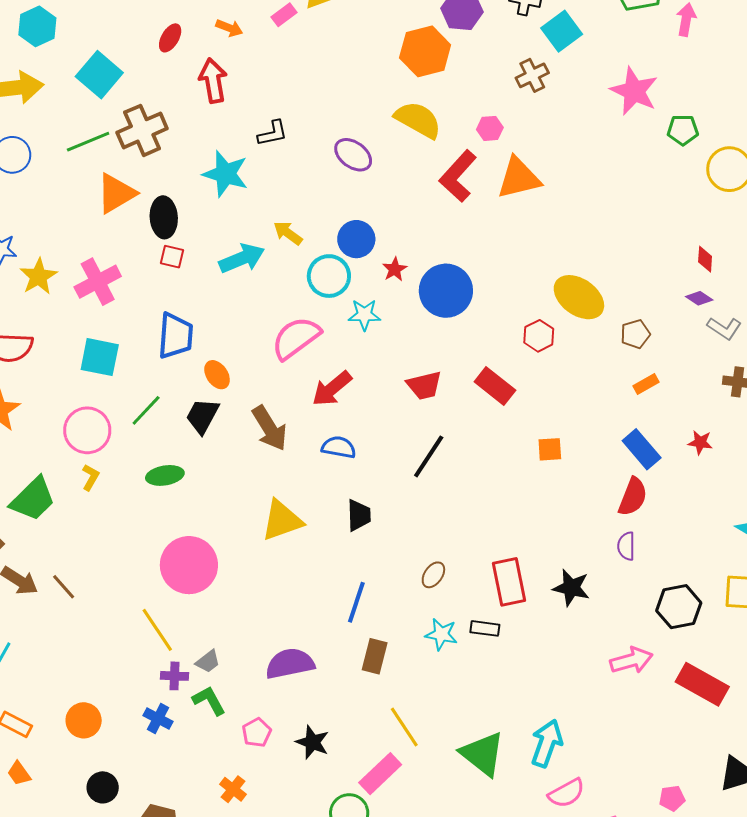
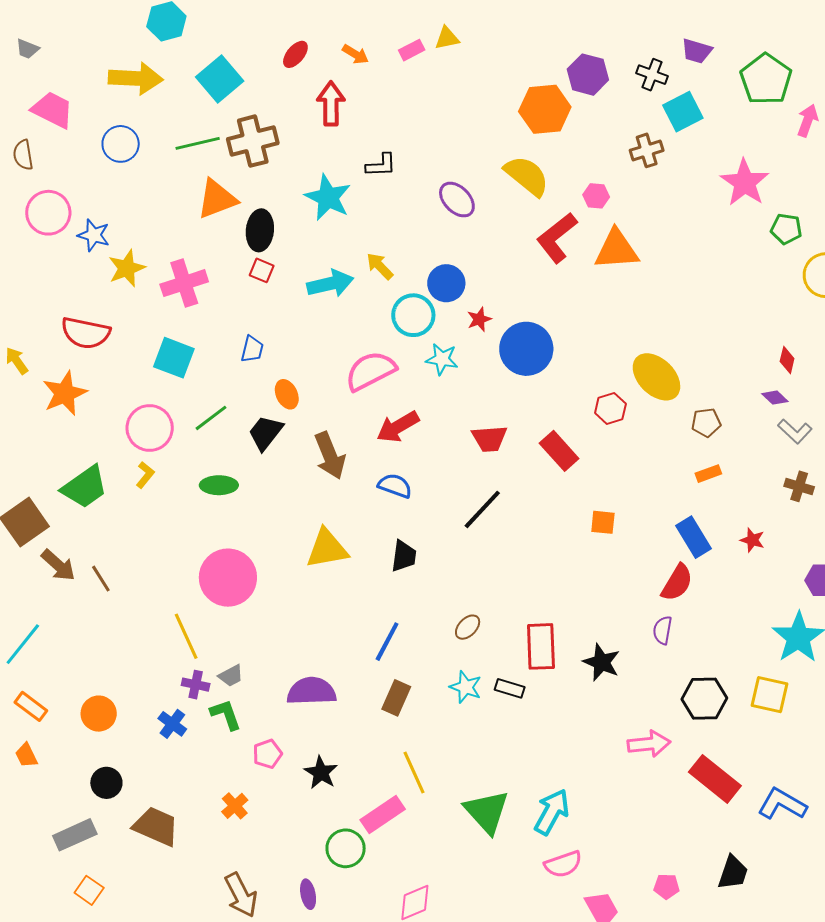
blue trapezoid: (176, 336) -> (252, 349), size x0.6

